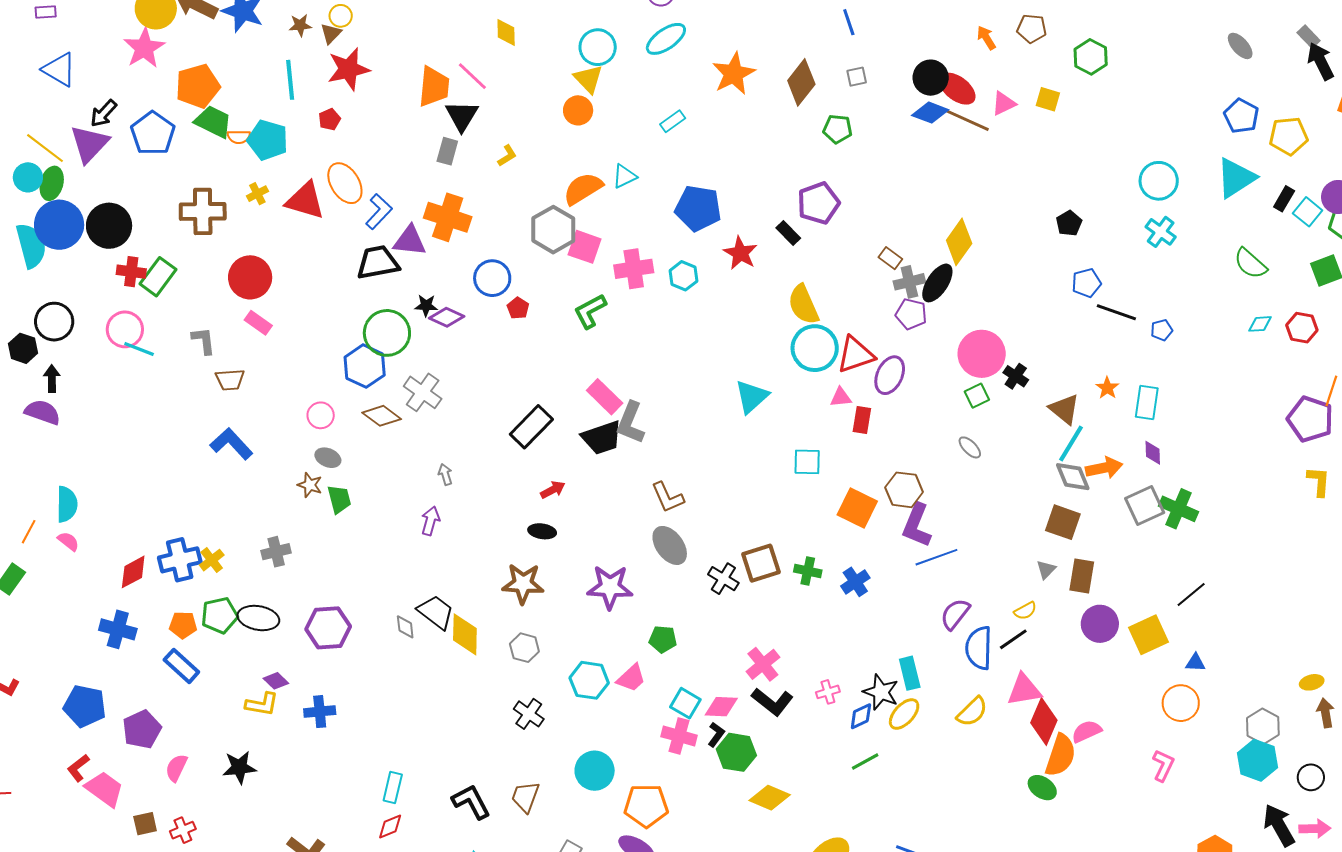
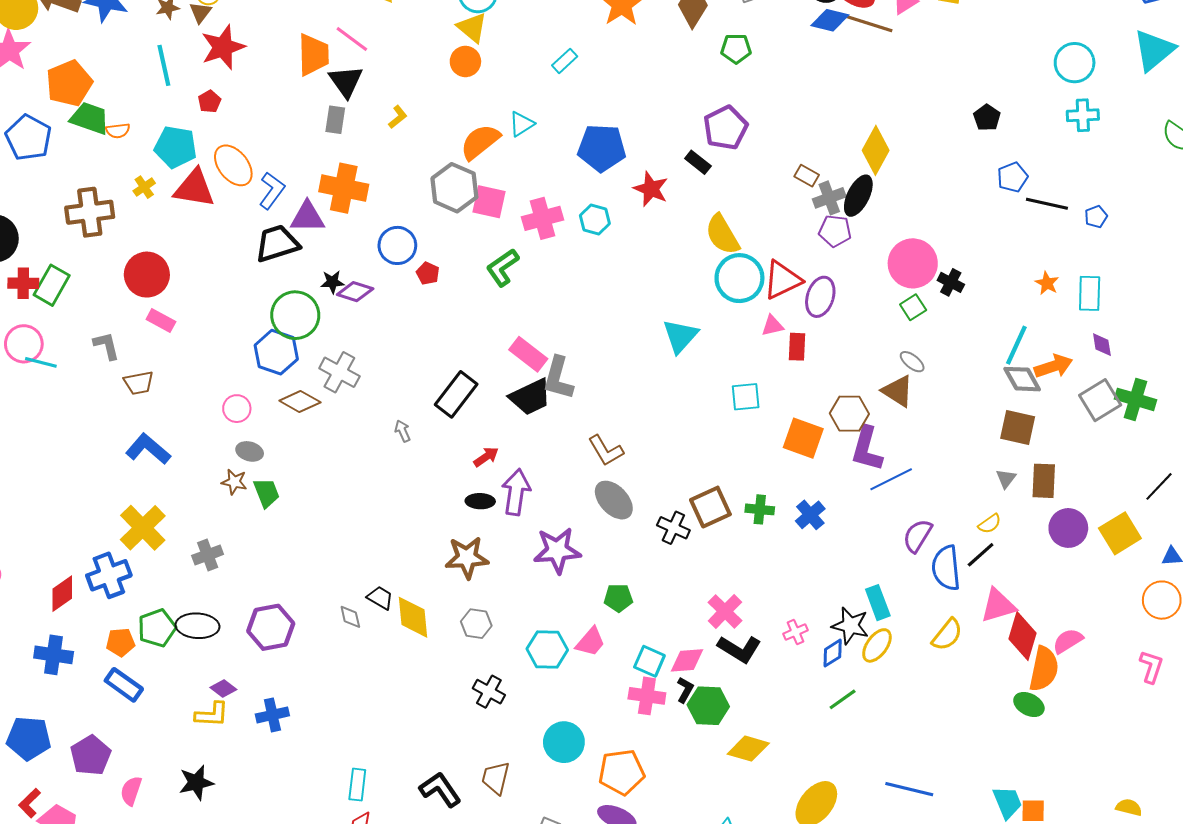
cyan pentagon: (268, 140) -> (175, 147), moved
cyan cross: (1161, 232) -> (1083, 115), turned -32
brown triangle: (1064, 409) -> (898, 391), moved
gray arrow: (445, 474) -> (403, 431), moved
purple arrow: (430, 521) -> (516, 492), moved, size x1.5
yellow cross: (212, 560) -> (143, 528), moved, size x1.8
black trapezoid: (436, 612) -> (380, 598), size x0.7

